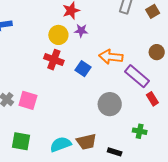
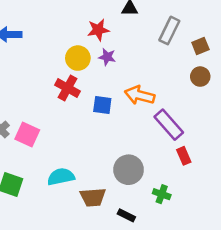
brown circle: (157, 52) -> (200, 77), moved
blue square: (83, 69) -> (102, 105), turned -35
gray circle: (110, 104) -> (129, 170), moved
cyan semicircle: (61, 144) -> (61, 177), moved

